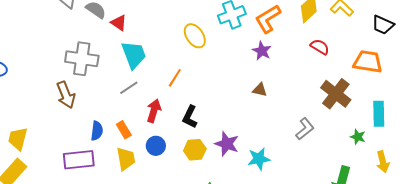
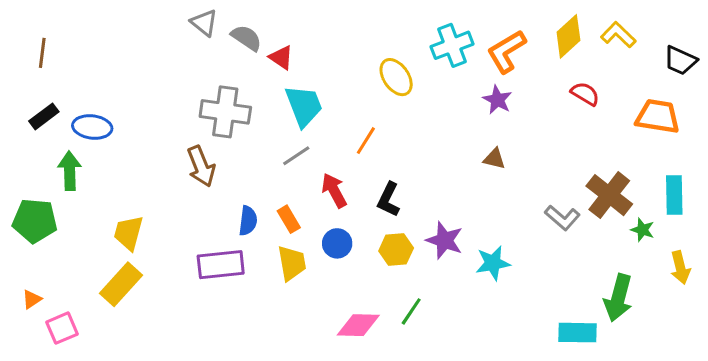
brown cross: (336, 94) -> (609, 195), moved
red arrow: (154, 111) -> (334, 190), turned -45
gray L-shape: (305, 129) -> (562, 218), turned 80

